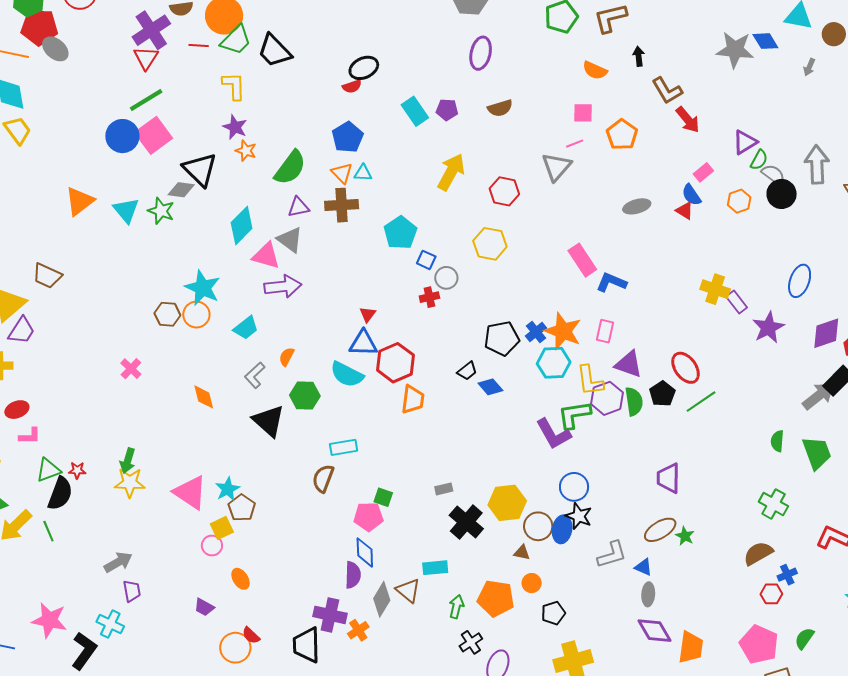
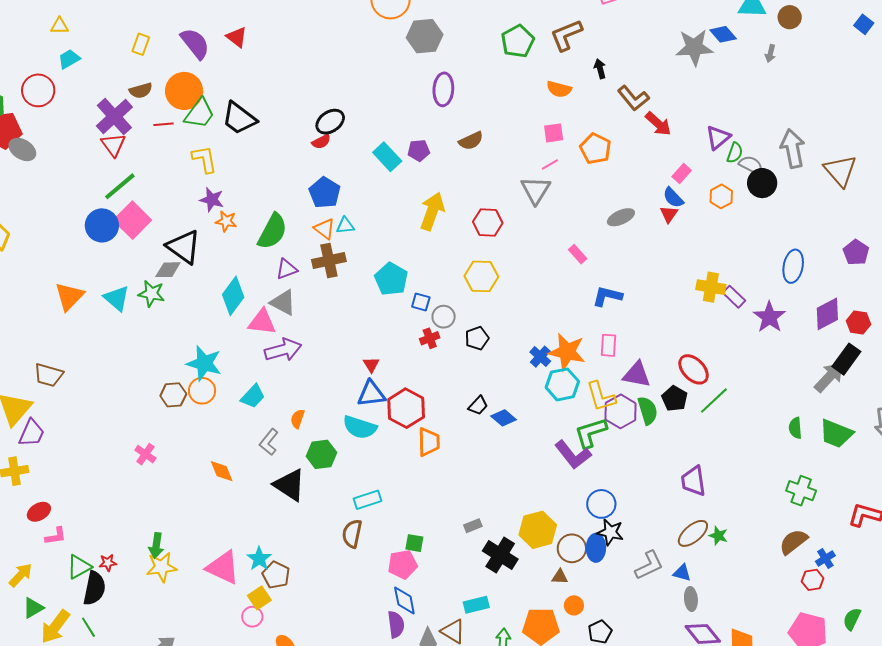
red triangle: (685, 211) -> (669, 214), turned 42
pink rectangle: (582, 260) -> (578, 254), moved, size x0.6
black pentagon: (502, 338) -> (477, 338), moved, size x0.7
green trapezoid: (817, 453) -> (836, 434), turned 141

